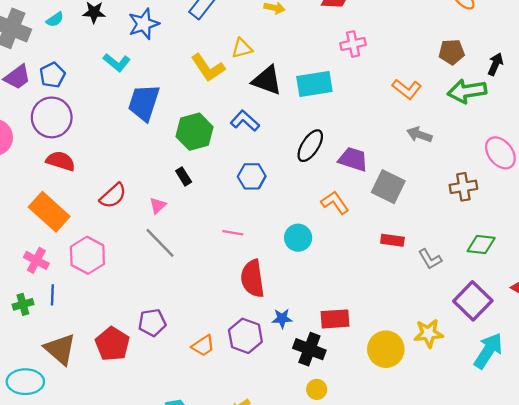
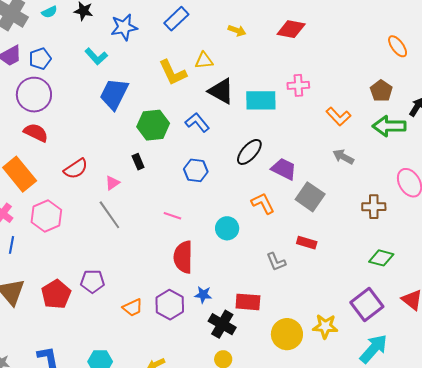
pink cross: (353, 44) -> (298, 85), moved
brown pentagon: (452, 52) -> (381, 91), turned 30
gray L-shape: (430, 259) -> (276, 262), moved

